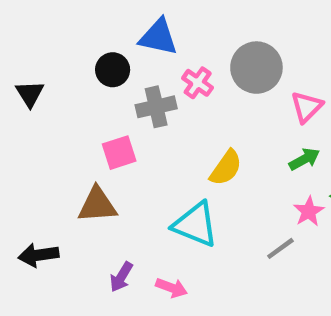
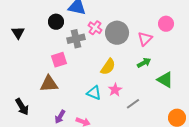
gray circle: (256, 68) -> (117, 33), moved
pink star: (309, 211) -> (115, 90), moved
cyan triangle: (195, 224) -> (94, 93), size x0.7
black arrow: (38, 255) -> (22, 107), turned -114

